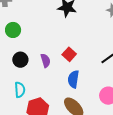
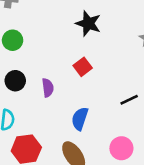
red square: (69, 54) -> (83, 67), moved

